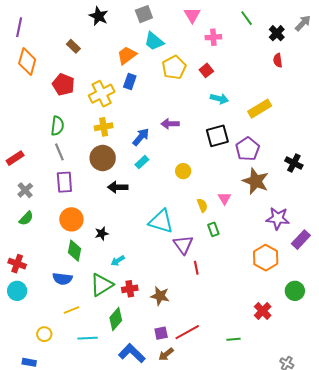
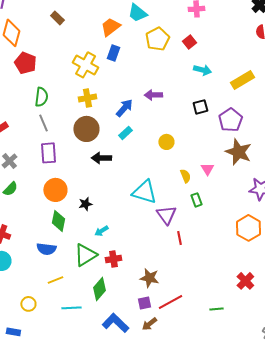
red pentagon: (63, 85) -> (25, 63), moved
yellow cross: (102, 94) -> (85, 65), turned -35
black square: (217, 136) -> (200, 107), size x0.7
brown star: (160, 296) -> (149, 278), moved

